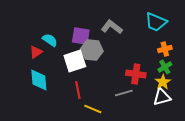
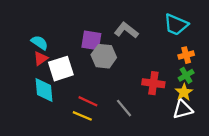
cyan semicircle: (50, 40) -> (39, 43), moved
white square: (75, 61) -> (61, 69), moved
red line: (78, 90) -> (88, 101), turned -54
gray line: (124, 93) -> (124, 108), moved, turned 66
yellow line: (93, 109) -> (82, 116), moved

